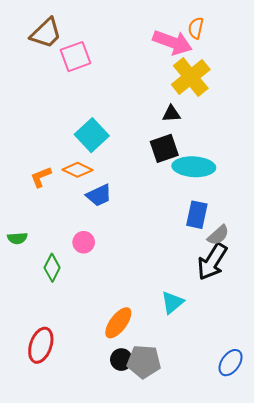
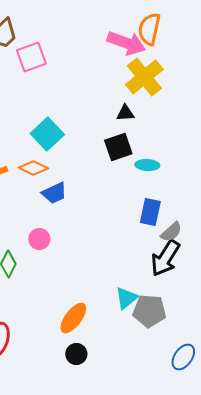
orange semicircle: (196, 28) -> (149, 29), size x1.5
cyan ellipse: (194, 167) -> (147, 165), size x0.6
gray pentagon: (144, 362) -> (149, 311), moved

